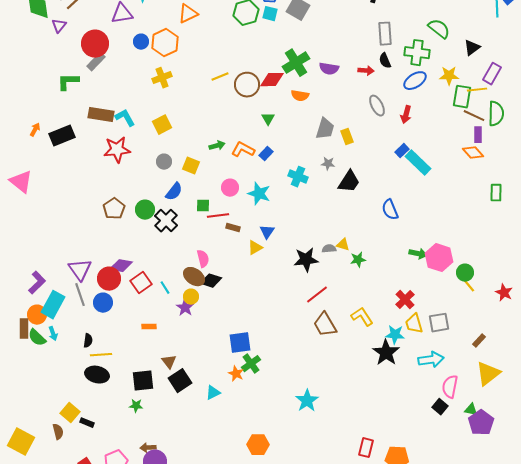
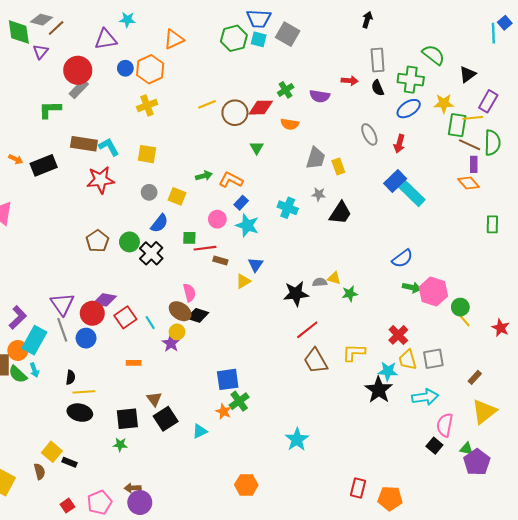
green cross: (296, 63) -> (286, 90), size x0.6
red arrow: (366, 71) -> (350, 81), moved
yellow square: (162, 125) -> (147, 154), turned 36
orange arrow: (35, 130) -> (16, 159), turned 88
blue rectangle: (402, 151) -> (395, 181), size x1.5
blue rectangle: (266, 154) -> (241, 203), moved
blue semicircle: (390, 210) -> (402, 258), moved, turned -105
yellow L-shape: (362, 317) -> (354, 353), turned -55

